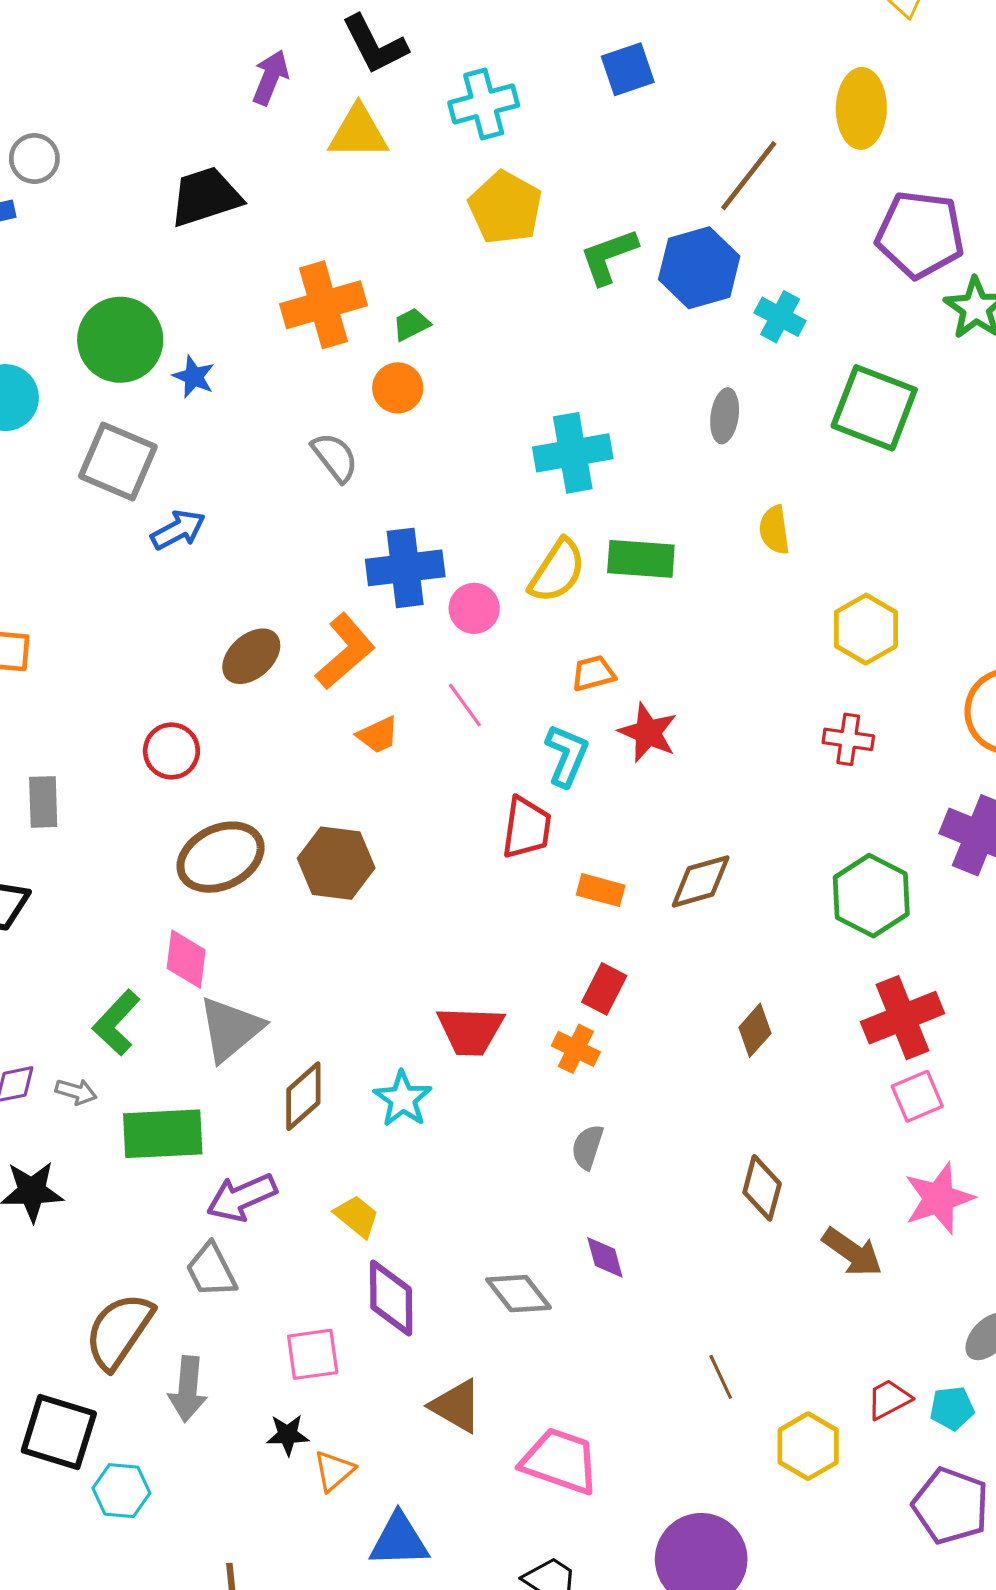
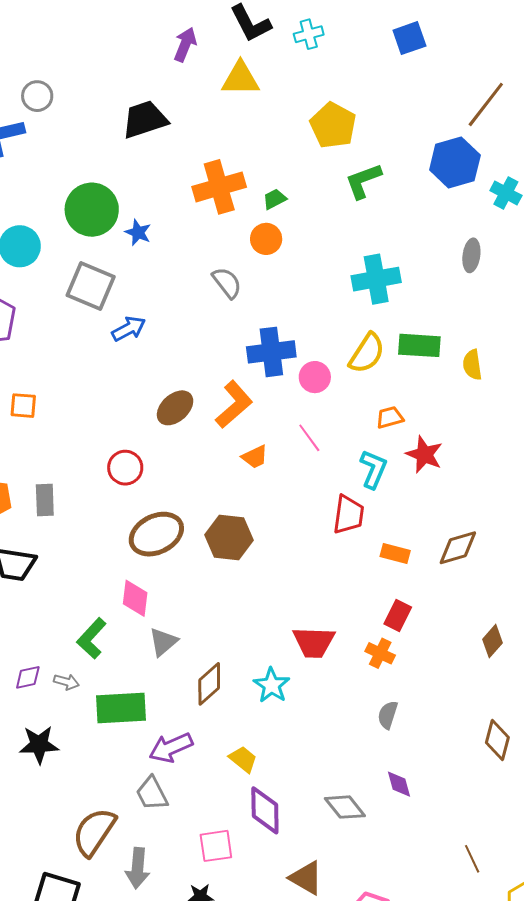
cyan cross: (484, 104) -> (309, 34), moved, size x0.7
green L-shape: (609, 256) -> (363, 181), moved
yellow semicircle: (774, 530) -> (472, 365), moved
gray triangle: (230, 1029) -> (163, 642), size x0.7

